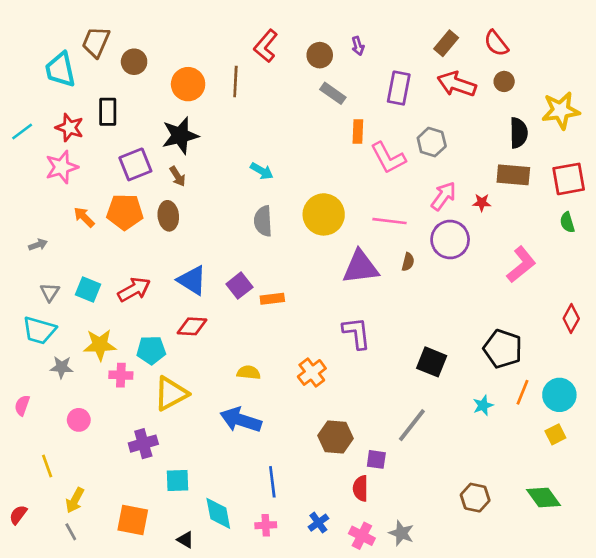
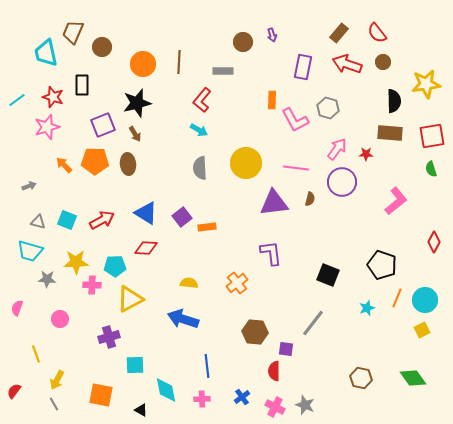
red L-shape: (266, 46) -> (202, 100), moved
gray rectangle: (333, 93) -> (223, 71), moved, turned -36
gray triangle: (50, 292) -> (38, 222), turned -49

